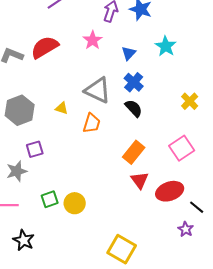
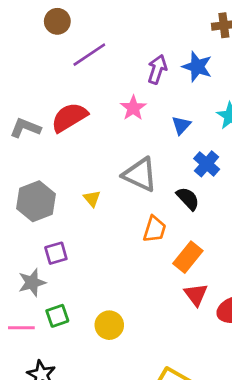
blue cross: (134, 82) -> (207, 164), moved
yellow triangle: (62, 108) -> (92, 199), turned 32
orange trapezoid: (92, 123) -> (155, 229), moved
green square: (50, 199) -> (57, 316), moved

